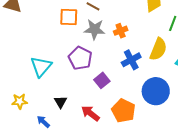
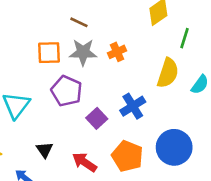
orange square: (69, 17) -> (49, 53), moved
blue cross: (131, 60) -> (133, 106), moved
blue circle: (156, 91) -> (174, 147), moved

